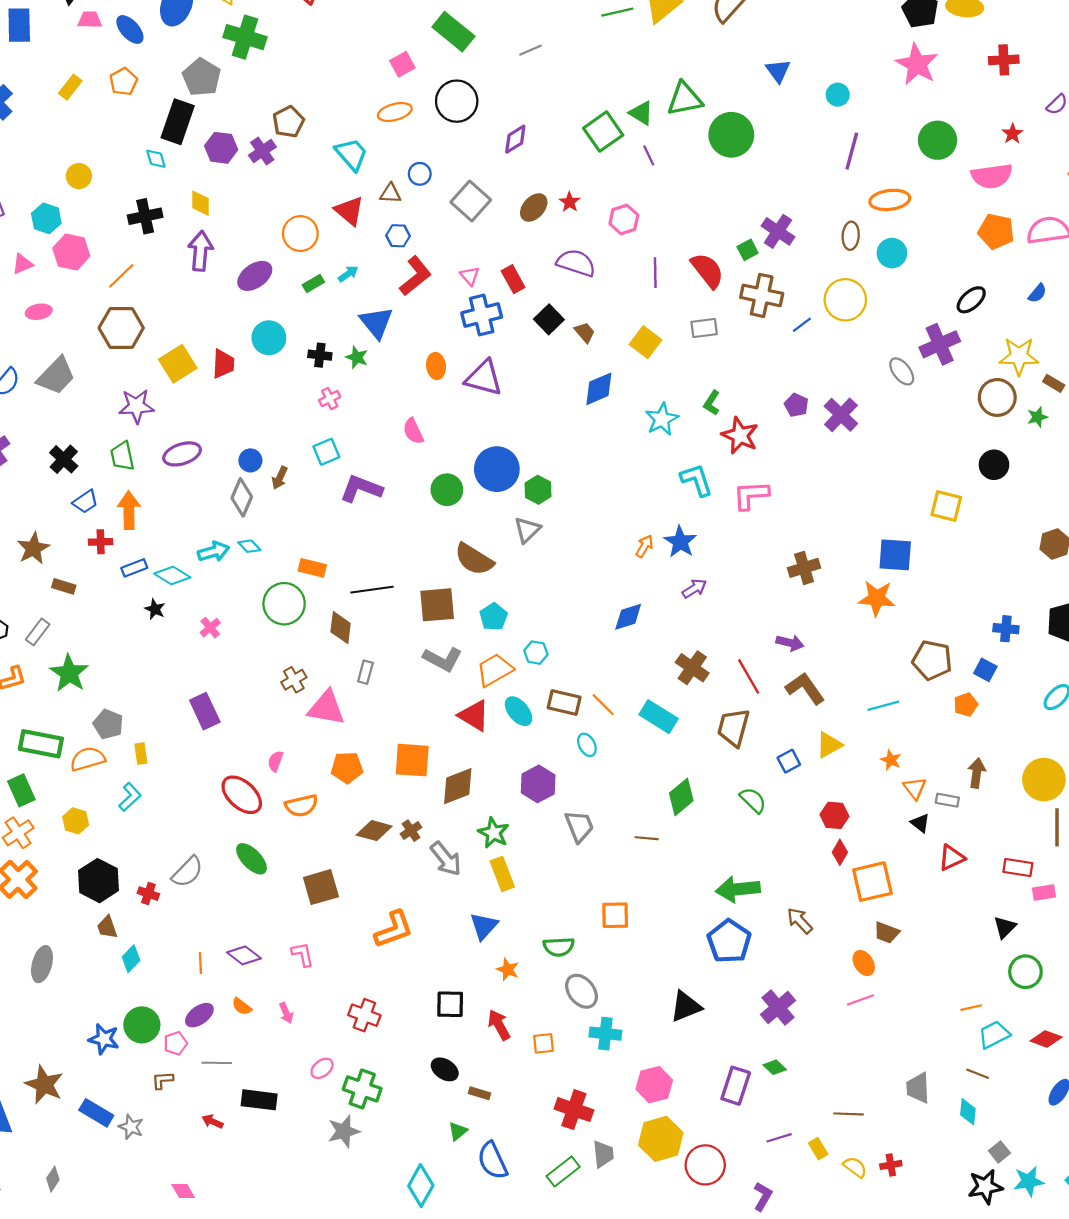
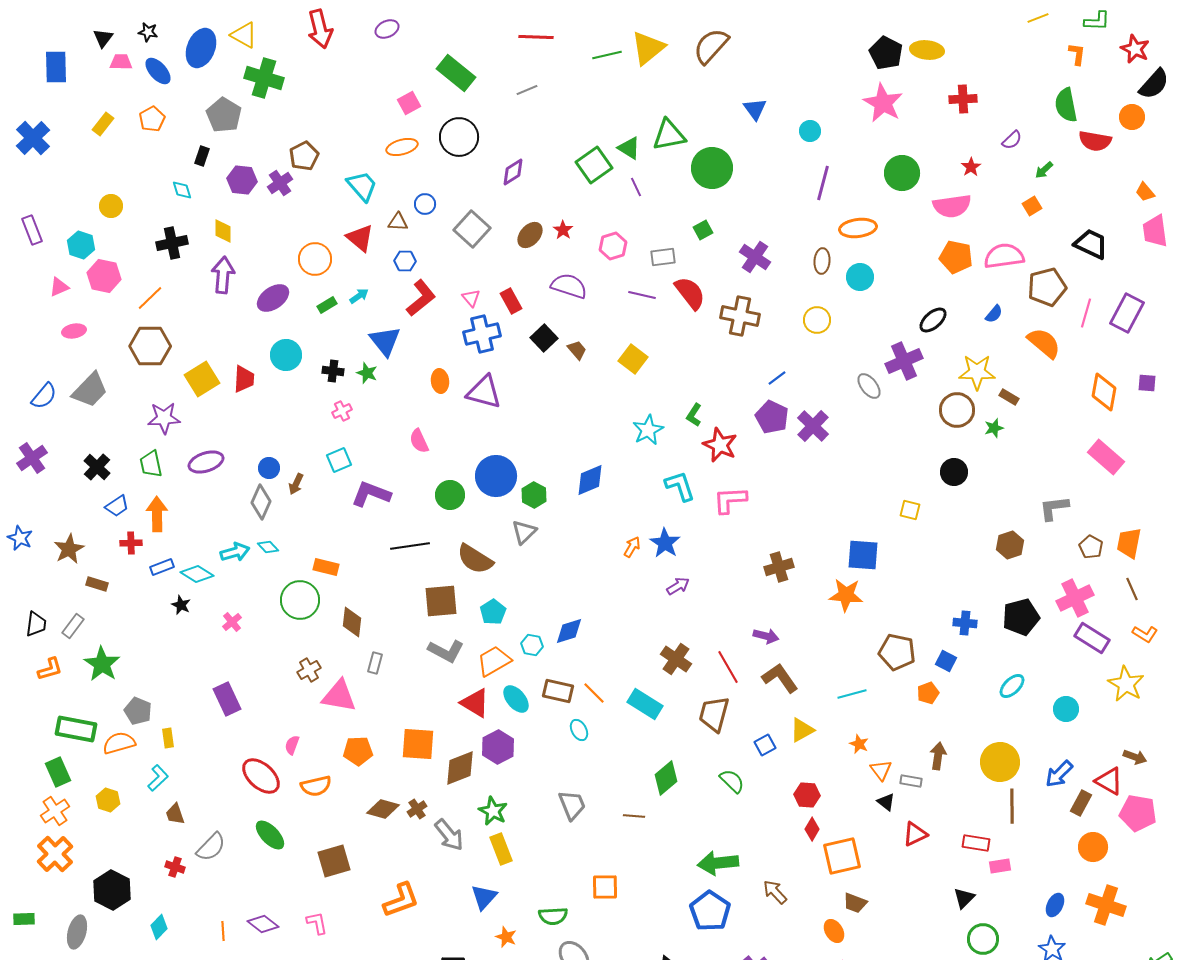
black rectangle: (178, 122) -> (202, 156), size x0.5
green square: (748, 250) -> (703, 230), moved
purple line: (655, 273) -> (642, 295), turned -76
yellow circle: (845, 300) -> (817, 320), size x0.7
blue line: (802, 325) -> (777, 378), moved
gray rectangle: (704, 328) -> (663, 257), moved
blue diamond: (599, 389) -> (590, 480), moved
purple pentagon: (796, 405) -> (772, 417), size x1.5
yellow square: (946, 506) -> (910, 510), size x0.7
black line: (372, 590) -> (410, 546), moved
blue diamond: (628, 617) -> (569, 631), moved
purple hexagon: (538, 784) -> (498, 747), moved
black hexagon: (98, 881) -> (112, 890), moved
brown trapezoid: (107, 927) -> (175, 814), moved

